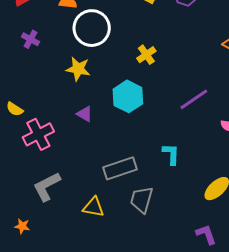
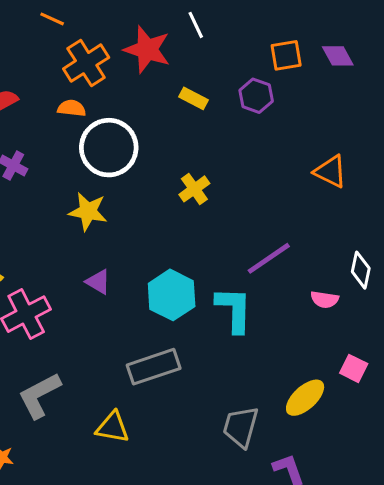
cyan hexagon: (128, 96) -> (172, 295), moved
cyan L-shape: (171, 154) -> (234, 310), moved, size x1.4
gray trapezoid: (142, 200) -> (241, 427), moved

